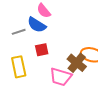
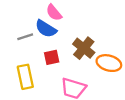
brown cross: (77, 63) -> (84, 48), moved

